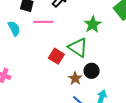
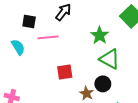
green triangle: (78, 47) -> (110, 59), moved
red square: (56, 56) -> (65, 72), turned -35

